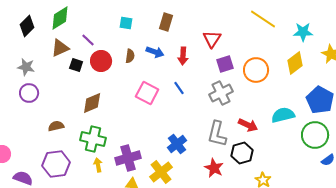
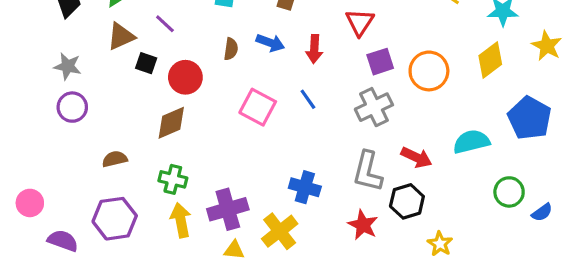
red circle: (101, 61) -> (185, 77), moved
green circle: (315, 135) -> (509, 192), moved, size x0.7
green cross: (93, 139) -> (173, 179), size x0.7
blue cross: (177, 144) -> (305, 187), turned -36
yellow arrow: (98, 165) -> (181, 220), size x1.5

